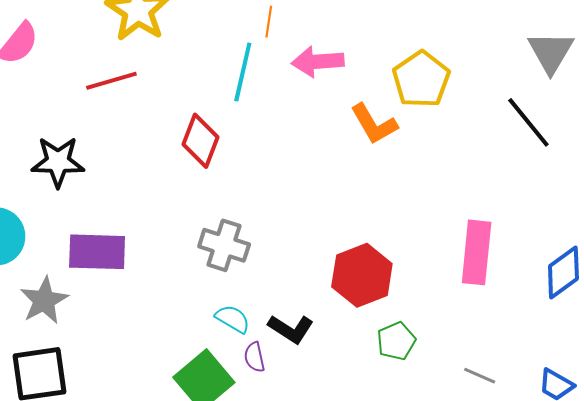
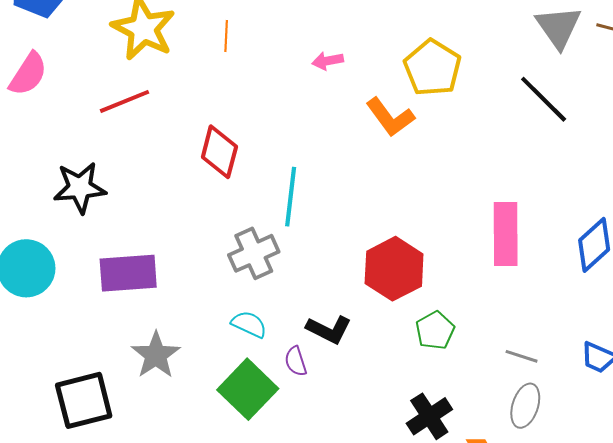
orange line: (269, 22) -> (226, 36), moved
pink arrow: (318, 62) -> (328, 61), size x0.6
cyan line: (243, 72) -> (291, 197), moved
gray cross: (224, 245) -> (254, 253), turned -36
gray star: (44, 300) -> (156, 355), moved
cyan semicircle: (233, 319) -> (249, 324), moved

